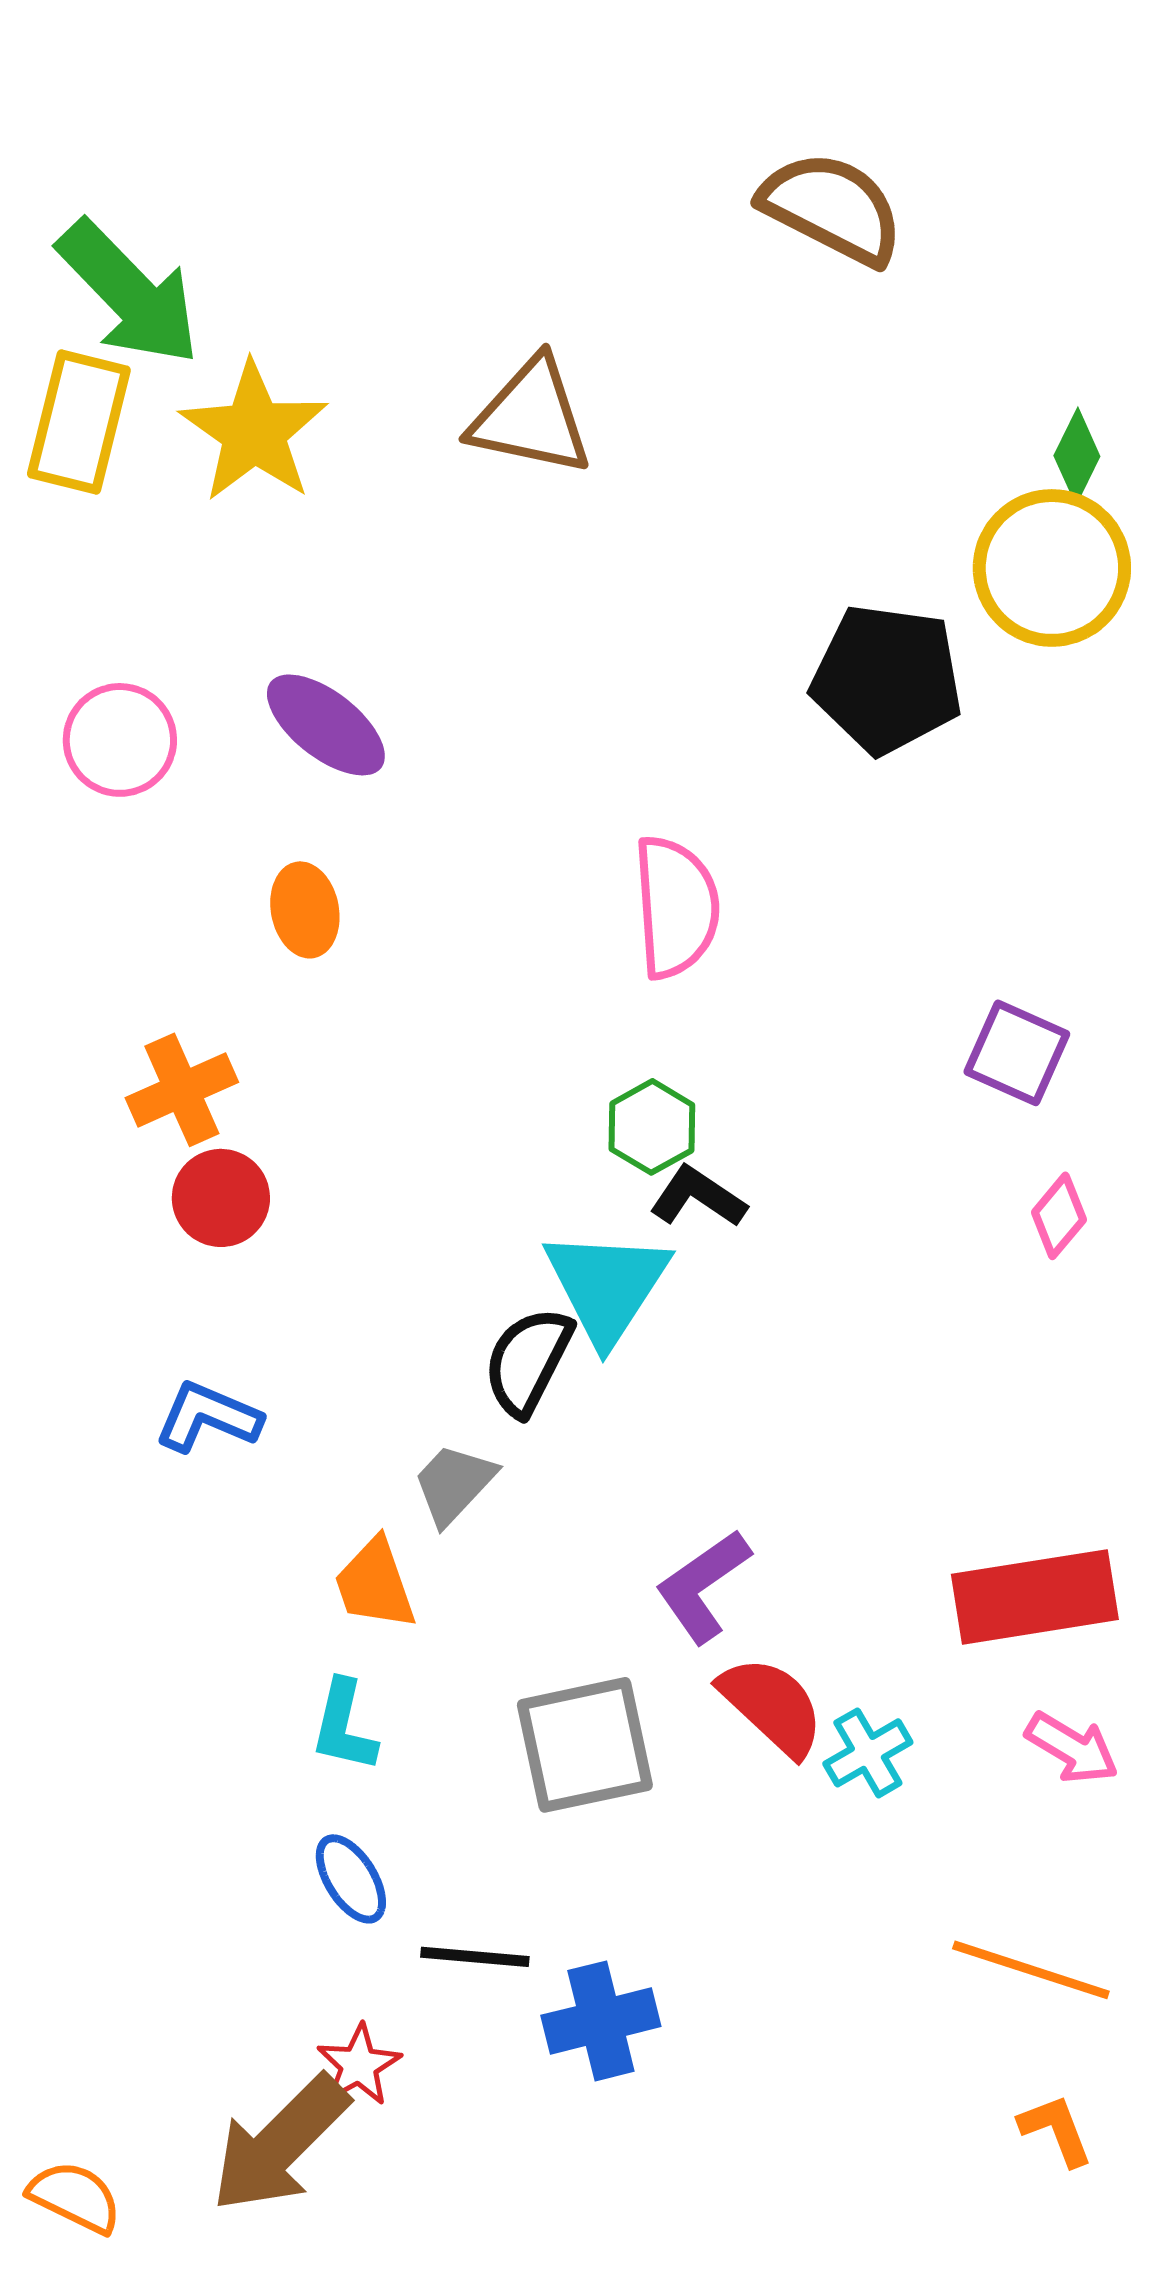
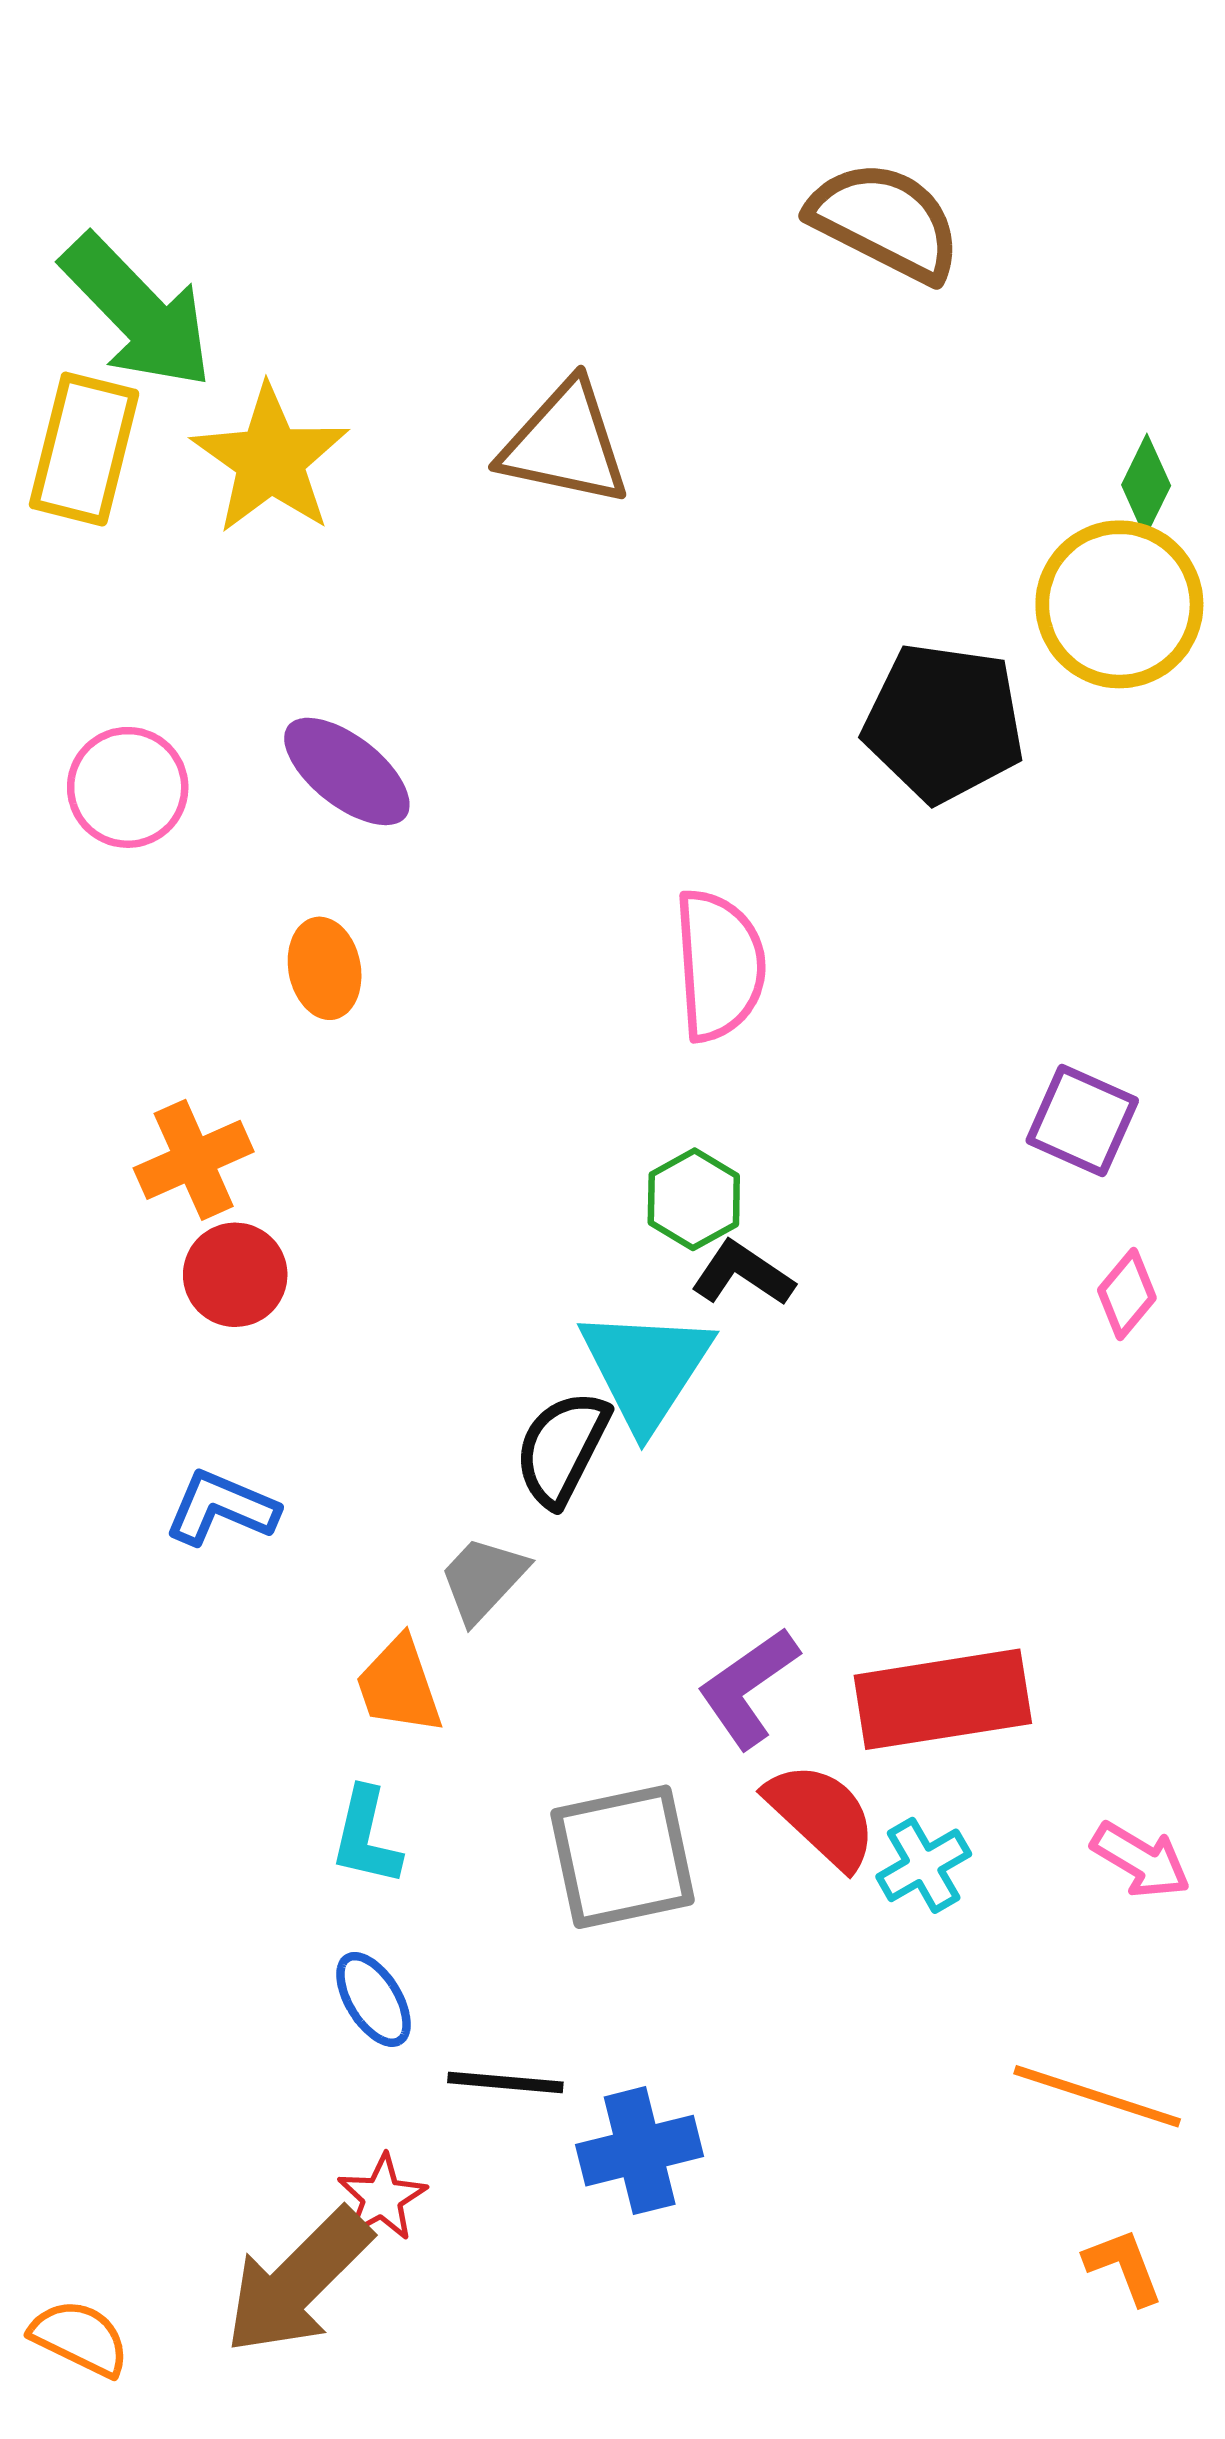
red rectangle: (1035, 1597) -> (943, 1699), moved

